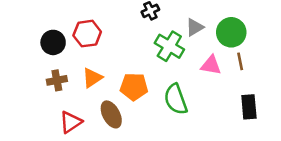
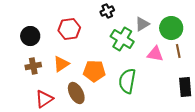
red hexagon: (87, 34) -> (69, 29), moved
green semicircle: (176, 99) -> (127, 81), turned 30

